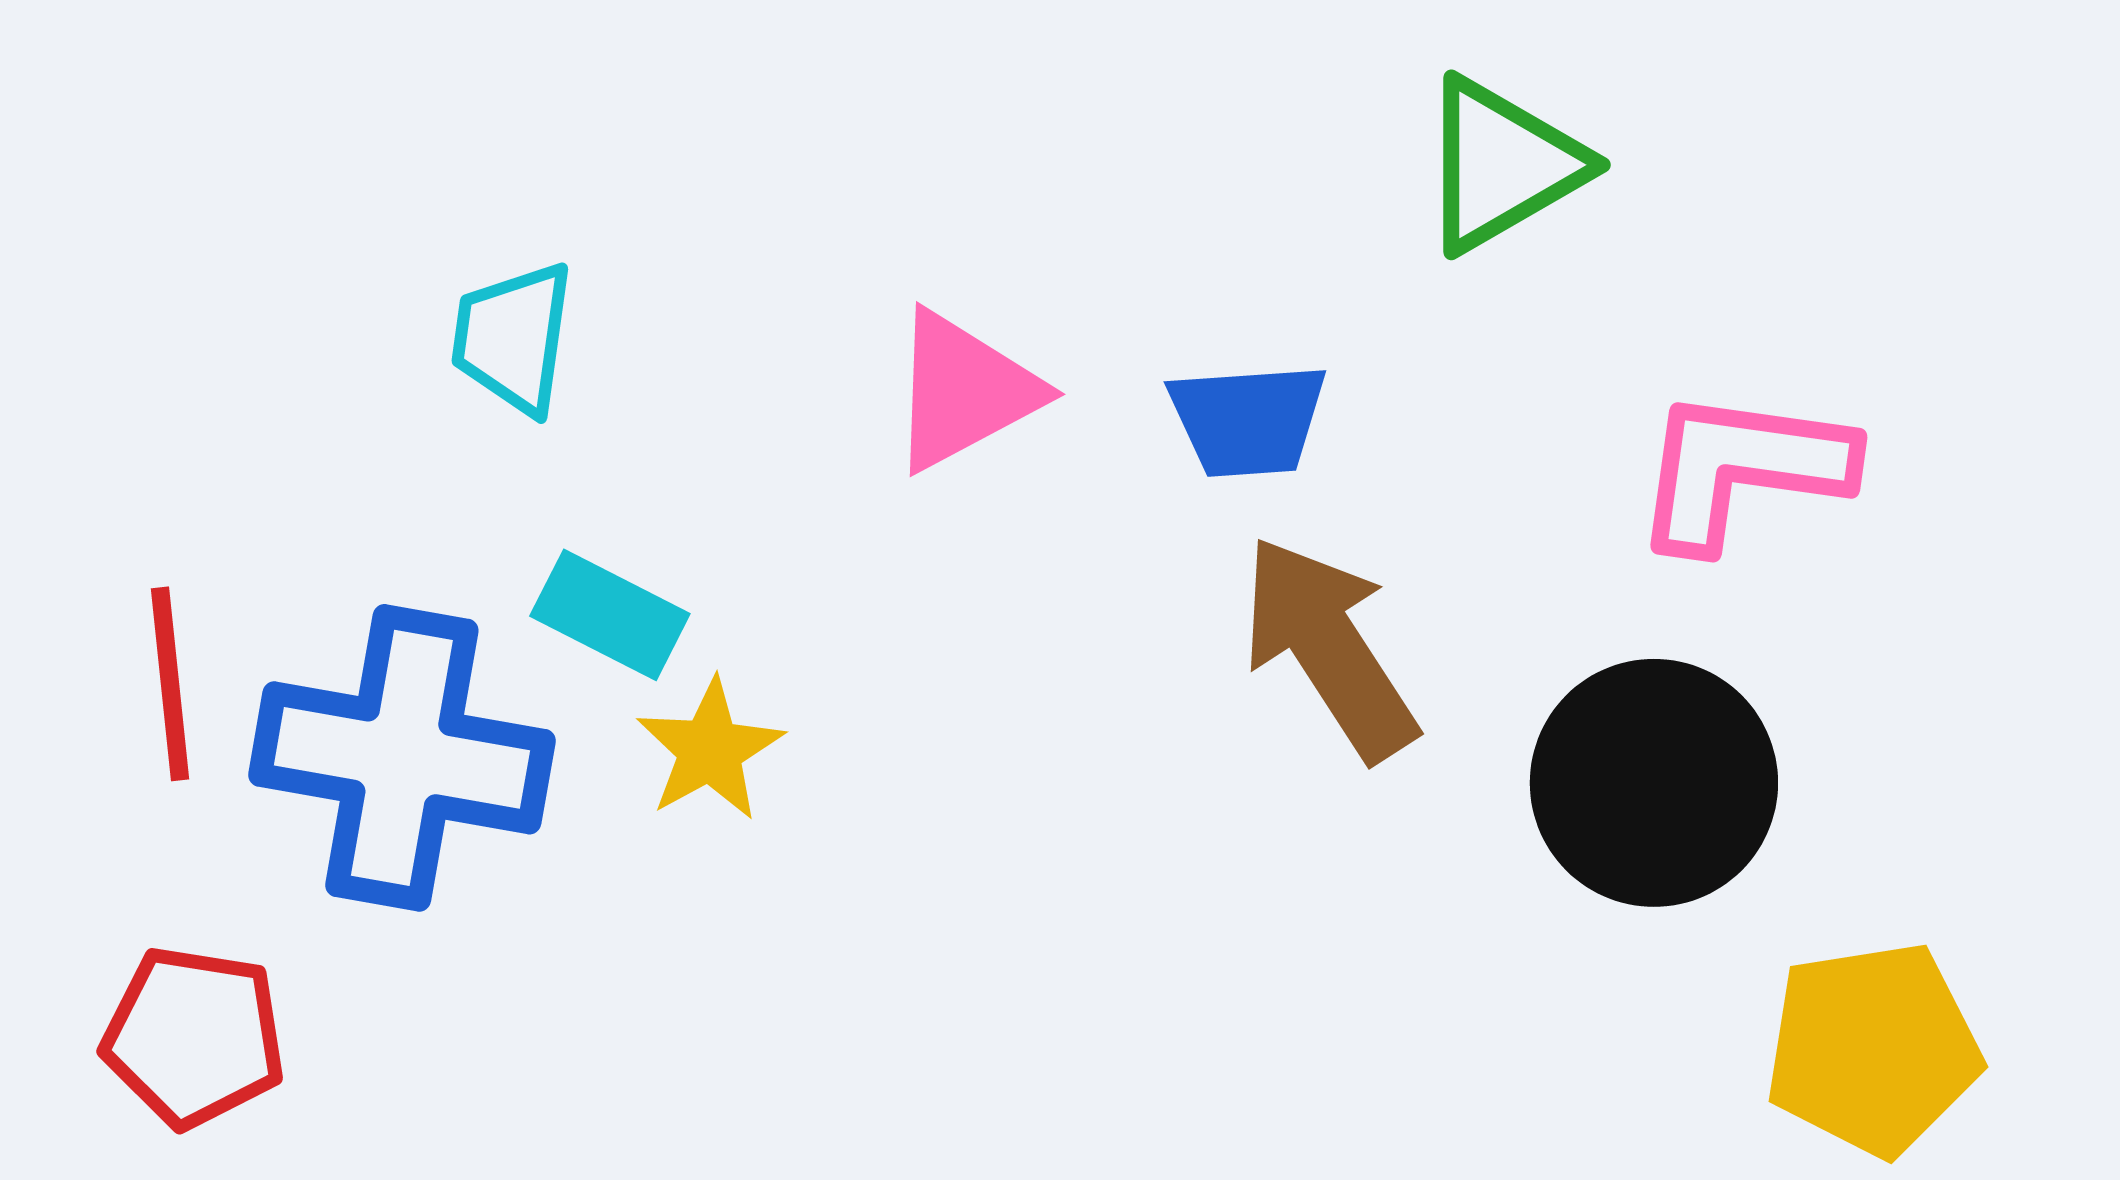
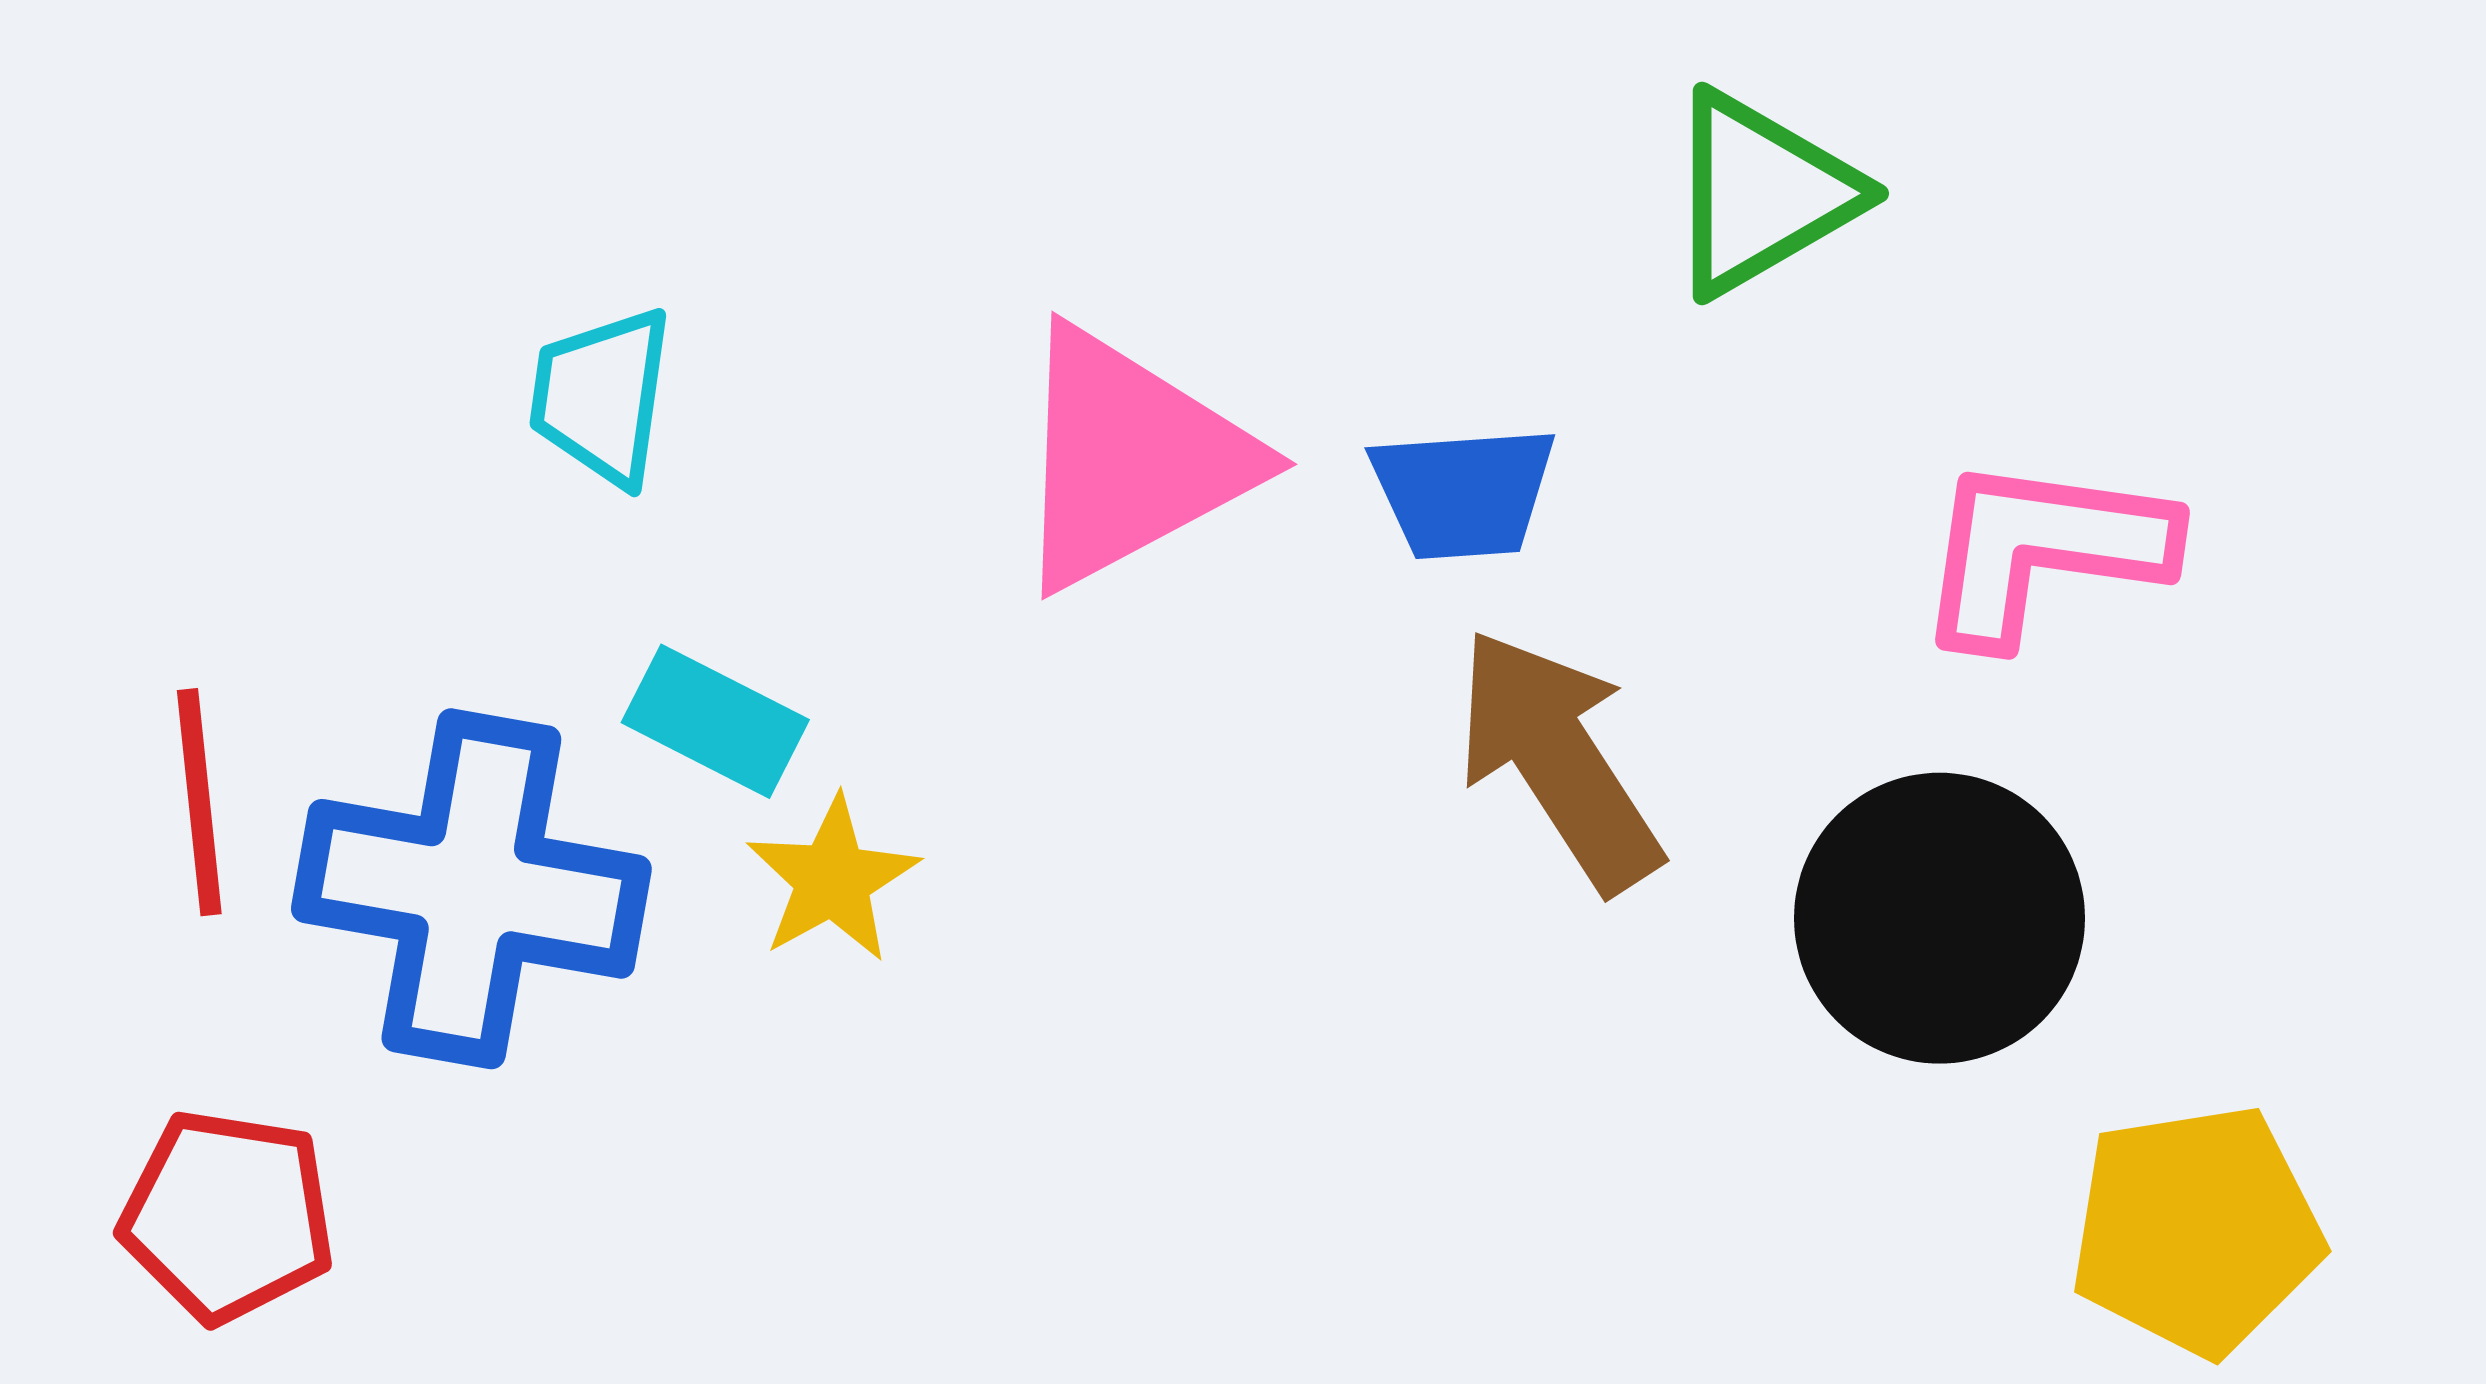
pink triangle: (964, 391) -> (1130, 458), size x1.4

